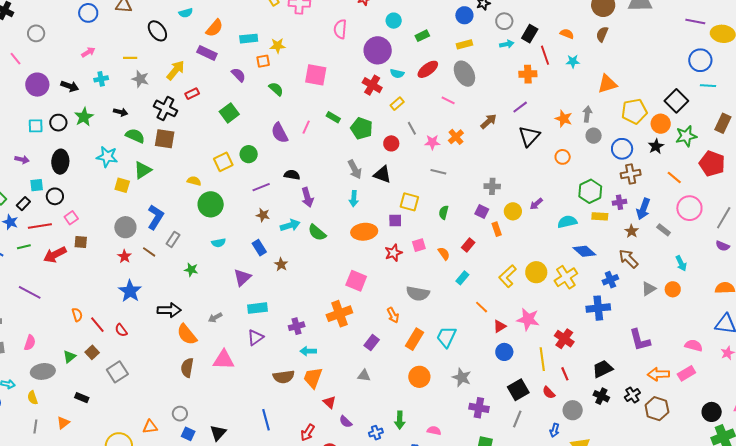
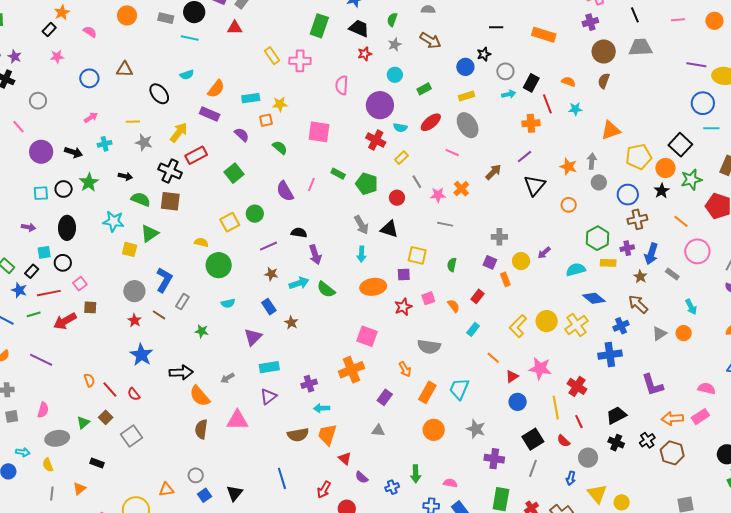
red rectangle: (192, 94) -> (196, 155), size x1.5
blue square: (188, 434) -> (205, 495), turned 32

